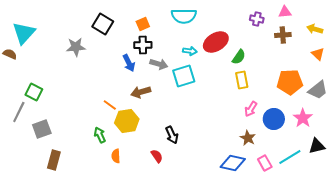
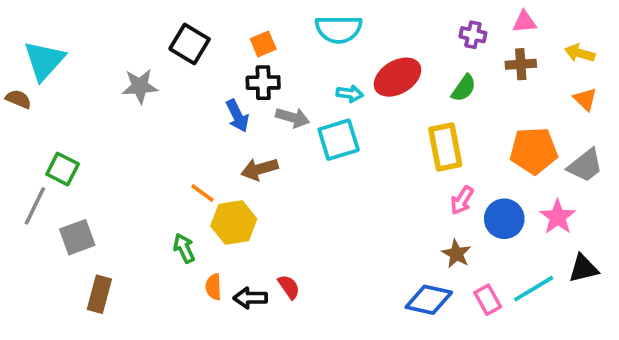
green semicircle: (239, 57) -> (464, 88), moved
yellow rectangle: (242, 80) -> (445, 147), size x1.4
black arrow: (172, 135) -> (250, 298), moved, turned 114

